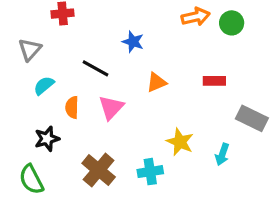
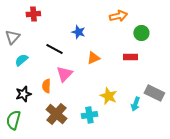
green circle: (232, 23) -> (141, 33), moved
orange semicircle: (72, 107) -> (46, 86), moved
gray rectangle: (252, 118) -> (154, 93), moved
green semicircle: (31, 179) -> (13, 120), turned 42

